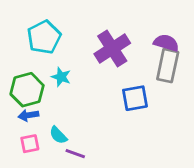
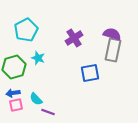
purple cross: (112, 48) -> (74, 38), size x0.7
blue arrow: (28, 115) -> (13, 93), moved

